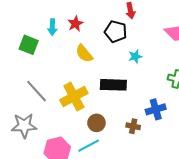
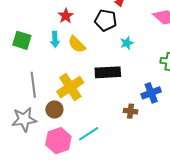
cyan arrow: (52, 27) -> (55, 39), moved
gray line: (36, 91) -> (33, 85), turned 40
brown circle: (96, 123) -> (54, 109), moved

